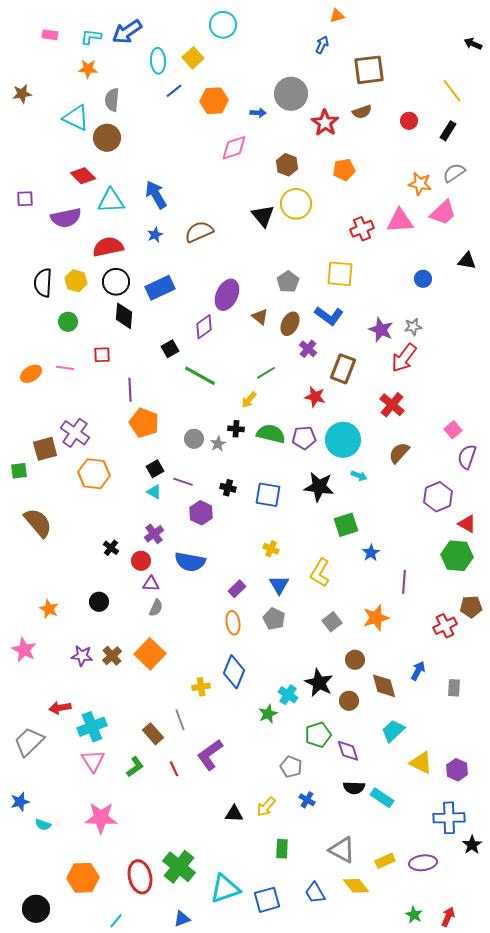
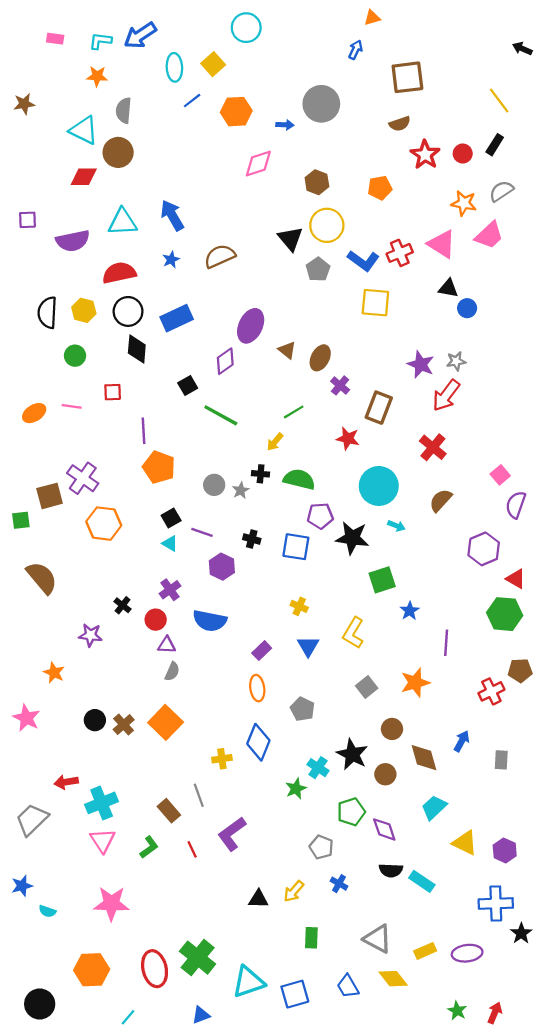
red circle: (409, 121) -> (463, 154), moved
red star: (325, 123) -> (425, 155), moved
red diamond: (83, 176) -> (84, 177), moved, turned -45
pink triangle: (400, 221) -> (442, 244), turned 36
black triangle: (467, 261) -> (448, 288), moved
gray pentagon: (288, 282) -> (318, 269), moved
blue L-shape: (329, 316) -> (363, 261), moved
purple pentagon: (304, 438) -> (320, 516), moved
black circle: (99, 602) -> (95, 720), moved
gray pentagon: (274, 619) -> (303, 709), moved
purple star: (82, 656) -> (90, 635), moved

